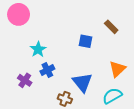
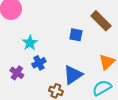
brown rectangle: (111, 27) -> (101, 21), size x1.5
blue triangle: (82, 82) -> (73, 75), turned 35

